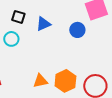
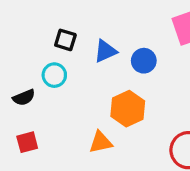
blue circle: (77, 30) -> (144, 61), moved
orange hexagon: (65, 81) -> (128, 109), moved

